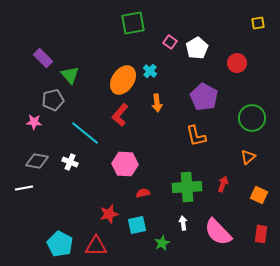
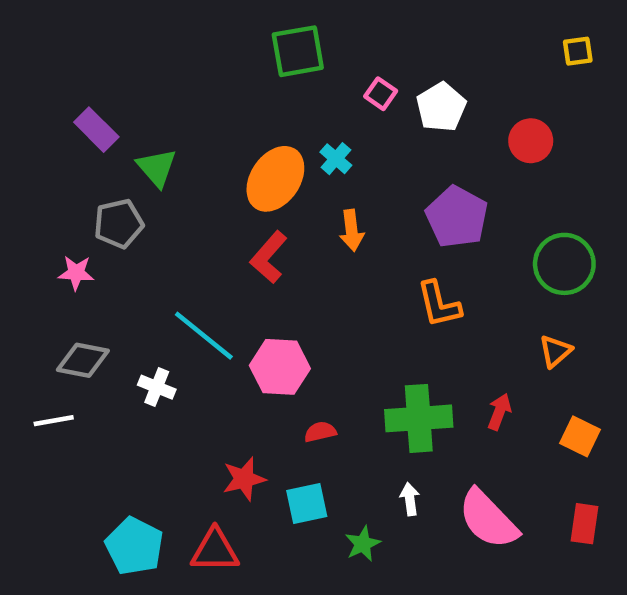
cyan line: (85, 133) -> (204, 336), moved
white cross: (70, 162) -> (157, 387), moved

